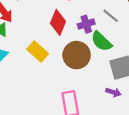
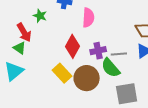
gray line: (111, 16) -> (119, 54), moved, turned -49
yellow rectangle: (38, 52) -> (62, 73), moved

